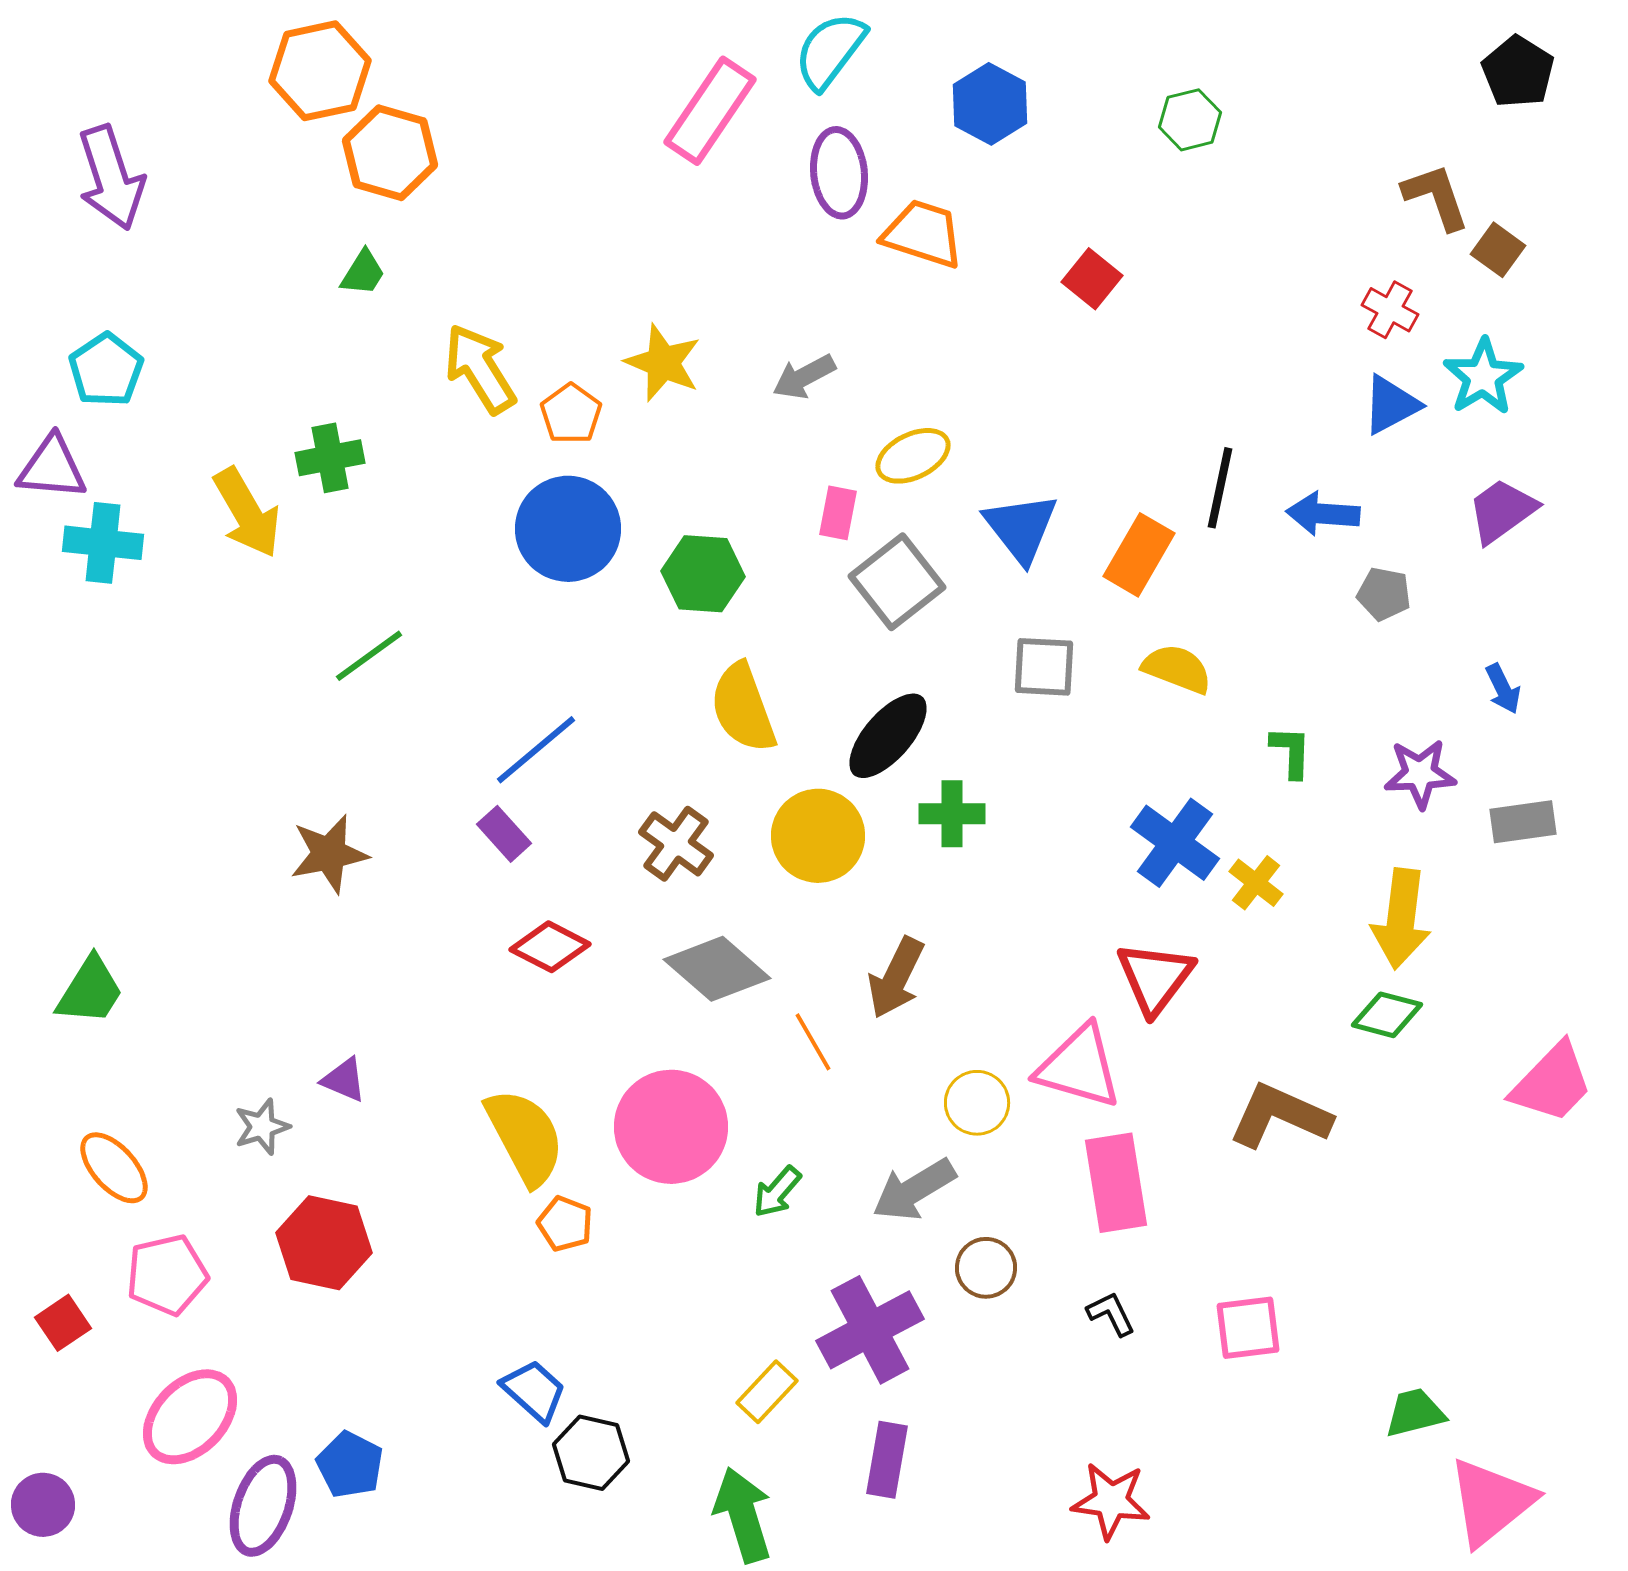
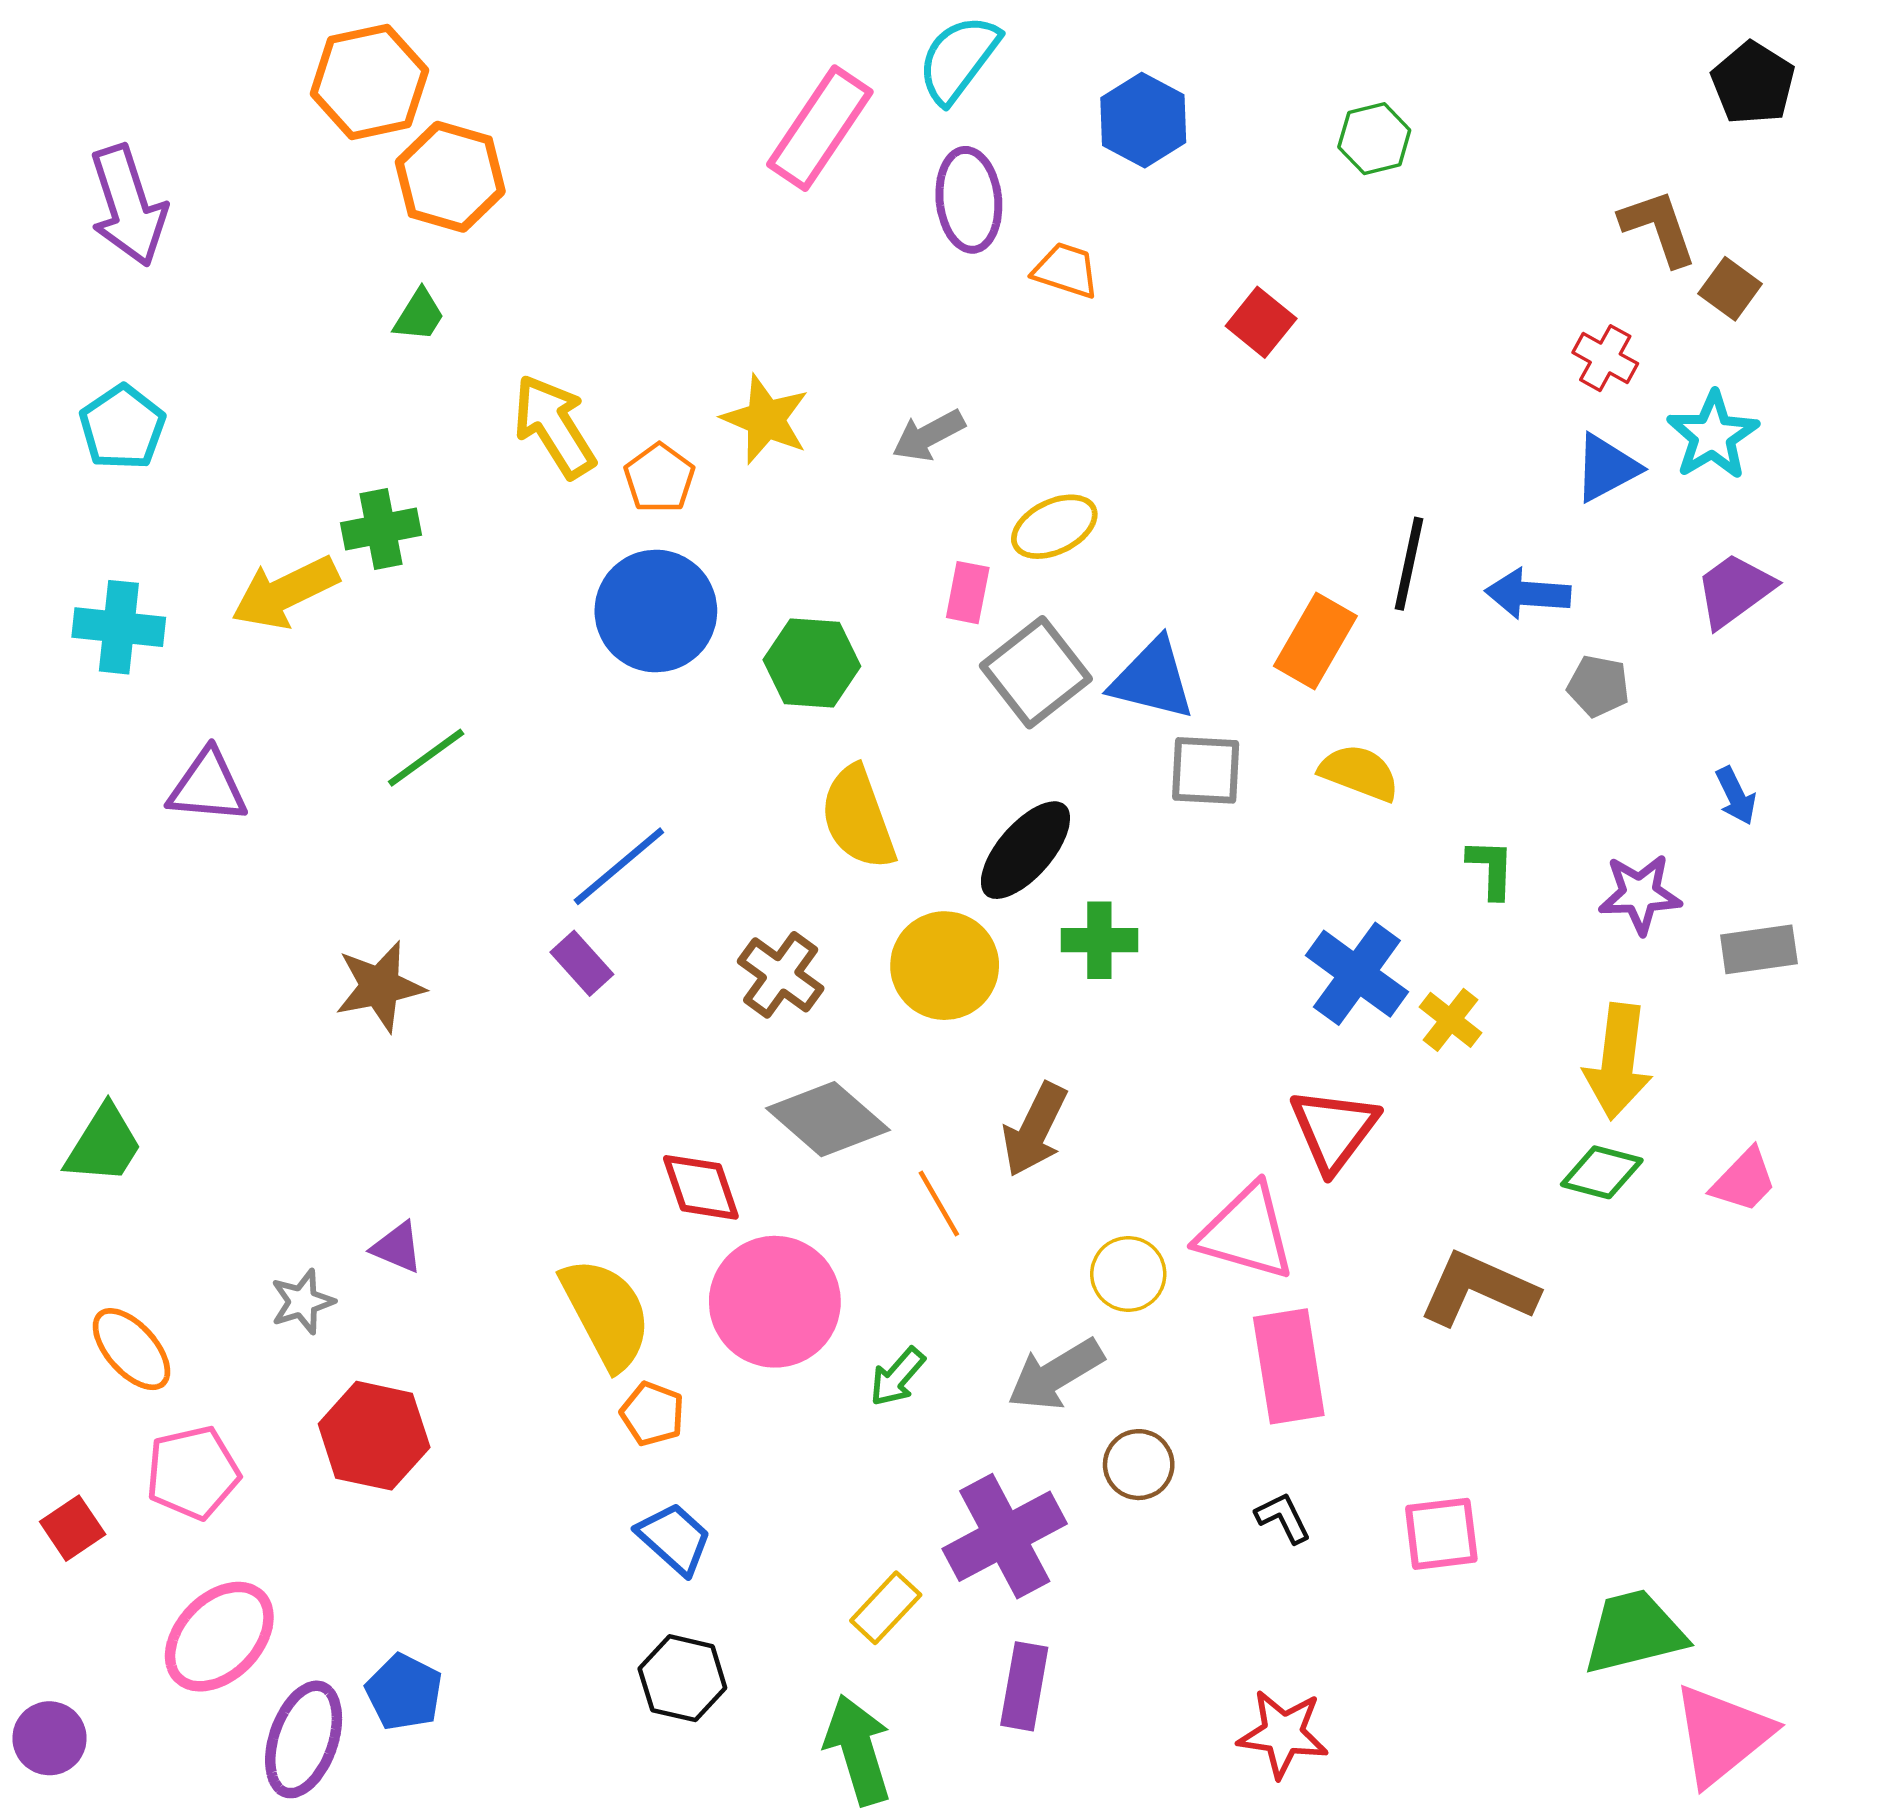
orange trapezoid: (923, 234) -> (1066, 270), size x0.7
purple triangle: (52, 468) -> (208, 787), moved
yellow arrow: (247, 513) -> (285, 593), turned 94
blue triangle: (1021, 528) -> (1153, 679), moved, turned -38
red diamond: (550, 947) -> (701, 1187), moved, turned 44
pink trapezoid: (1552, 1083) -> (1744, 1180), moved, size x0.7
blue trapezoid: (534, 1391) -> (674, 1538), moved
green trapezoid: (1415, 1413) -> (1634, 1632), size x1.5

